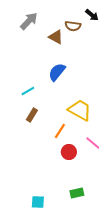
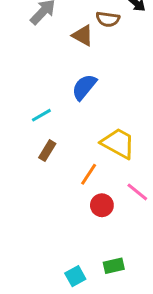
cyan square: (38, 202) -> (75, 276), moved, turned -32

